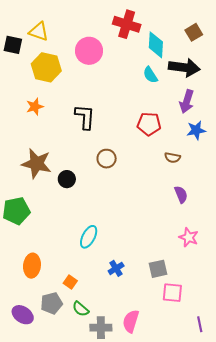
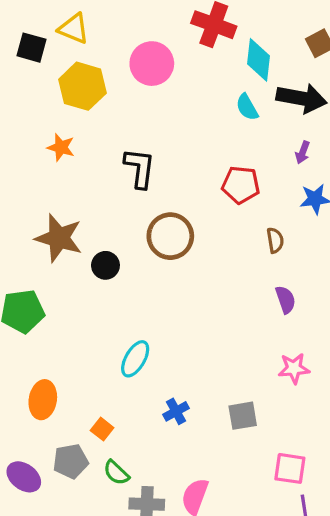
purple arrow: (187, 101) -> (303, 152), size x0.6
orange star: (35, 107) -> (61, 147), turned 30
brown semicircle: (172, 158) -> (275, 240), turned -112
brown circle: (107, 159) -> (170, 236), size x1.5
pink star: (189, 237) -> (294, 368), turned -30
pink square: (172, 293) -> (290, 468), moved

